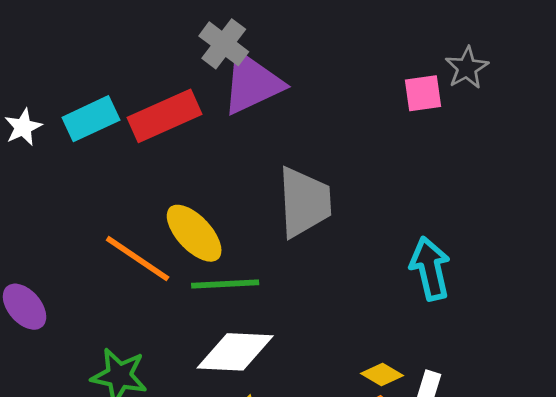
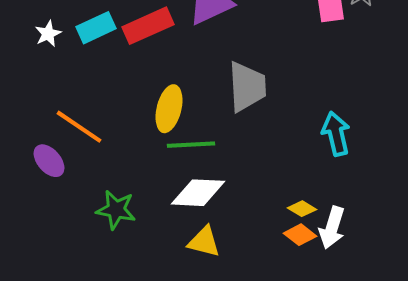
yellow ellipse: (194, 233) -> (169, 109), turned 57
orange line: (138, 259) -> (79, 127), moved

